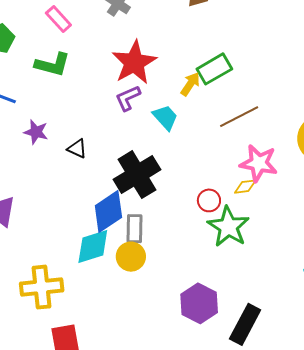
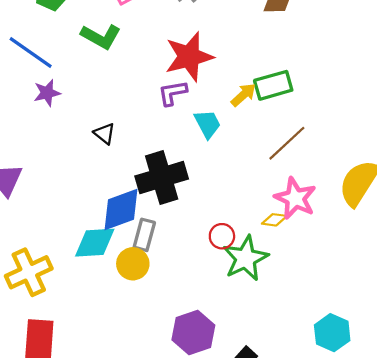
brown line: (239, 117) -> (287, 143), turned -30
purple star: (36, 132) -> (47, 93), moved, turned 30
red circle: (209, 200) -> (222, 236), moved
yellow cross: (42, 287) -> (29, 272), turned -33

